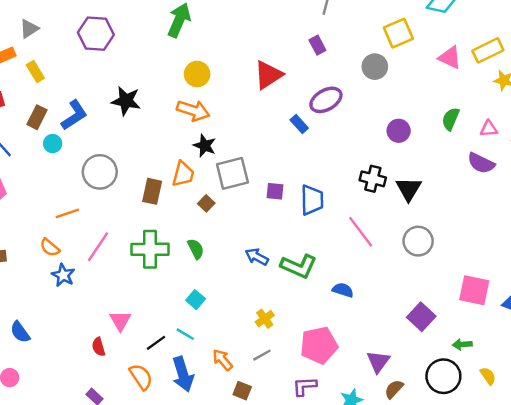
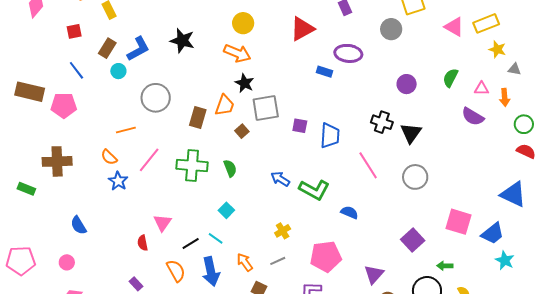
purple ellipse: (326, 100) -> (348, 53), turned 32
blue rectangle: (299, 124) -> (324, 72), turned -35

